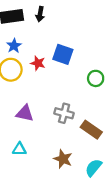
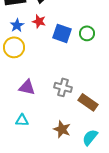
red star: (38, 63) -> (39, 21), moved
green circle: (96, 78) -> (87, 33), moved

